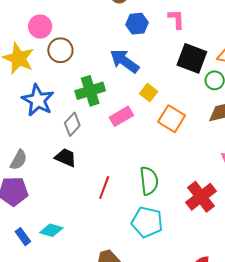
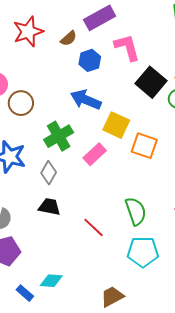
pink L-shape: (176, 19) -> (127, 47), size x1.4
black square: (192, 58) -> (151, 82), turned 32
yellow square: (149, 93) -> (116, 125), size x1.5
red line: (104, 187) -> (94, 227), turned -55

